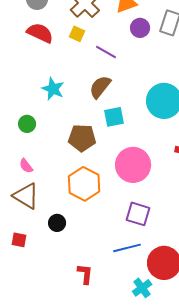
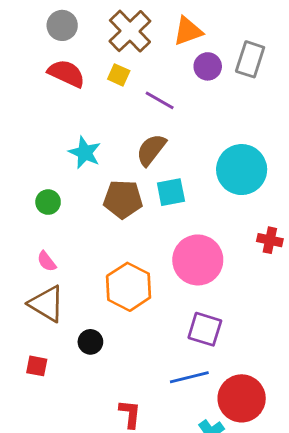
brown pentagon: (82, 138) -> (123, 199), moved

